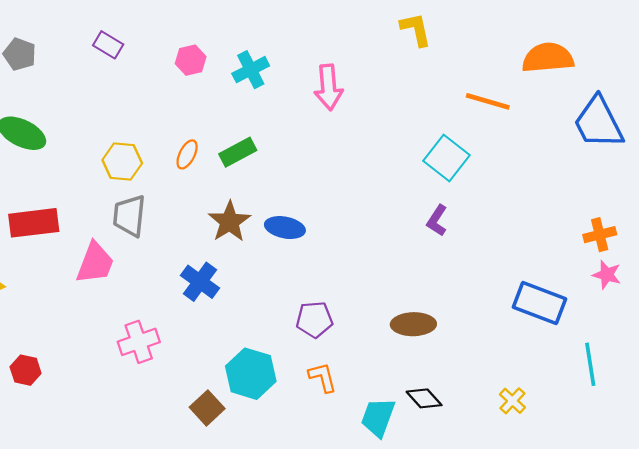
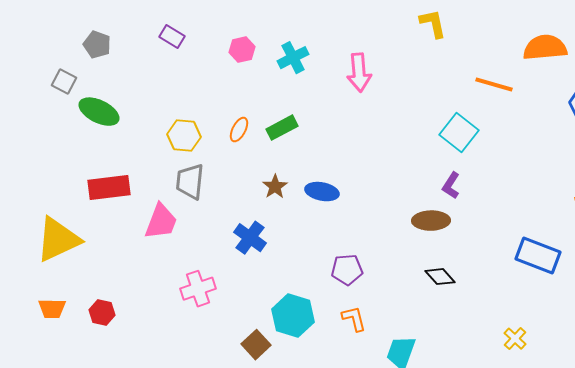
brown star: (230, 222) -> (275, 187), size x0.7
brown ellipse: (413, 324) -> (431, 221), moved
black diamond: (424, 398) -> (440, 277), moved

